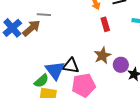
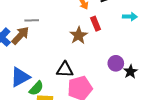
brown star: (102, 55) -> (79, 35), moved
blue triangle: (55, 70) -> (20, 77), moved, turned 45

